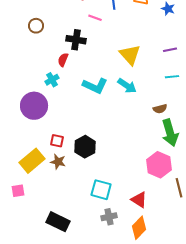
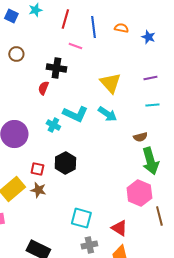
cyan cross: (52, 80) -> (53, 125), moved, turned -32
black hexagon: (85, 147) -> (65, 163), moved

